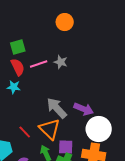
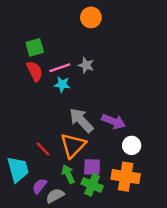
cyan star: (14, 87) -> (62, 84), moved
orange triangle: (50, 129) -> (73, 145), turned 30
white circle: (99, 129) -> (132, 145), size x0.6

